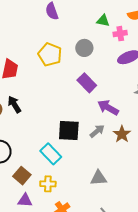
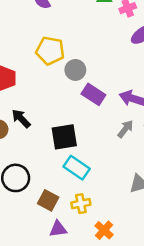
gray circle: (84, 48) -> (75, 70), moved
purple rectangle: (87, 83) -> (93, 94), moved
black square: (69, 131) -> (64, 137), moved

